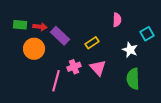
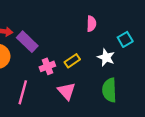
yellow rectangle: (92, 43) -> (72, 61), moved
pink cross: (74, 67) -> (47, 66), moved
pink triangle: (98, 68) -> (67, 91), moved

